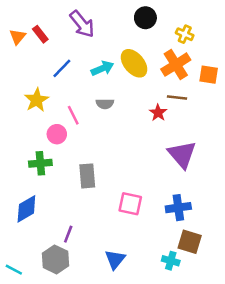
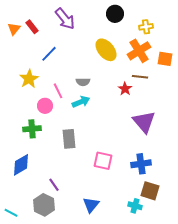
yellow cross: (185, 34) -> (146, 27), turned -32
cyan arrow: (102, 68) -> (81, 102), moved
purple line: (68, 234) -> (54, 185), turned -56

